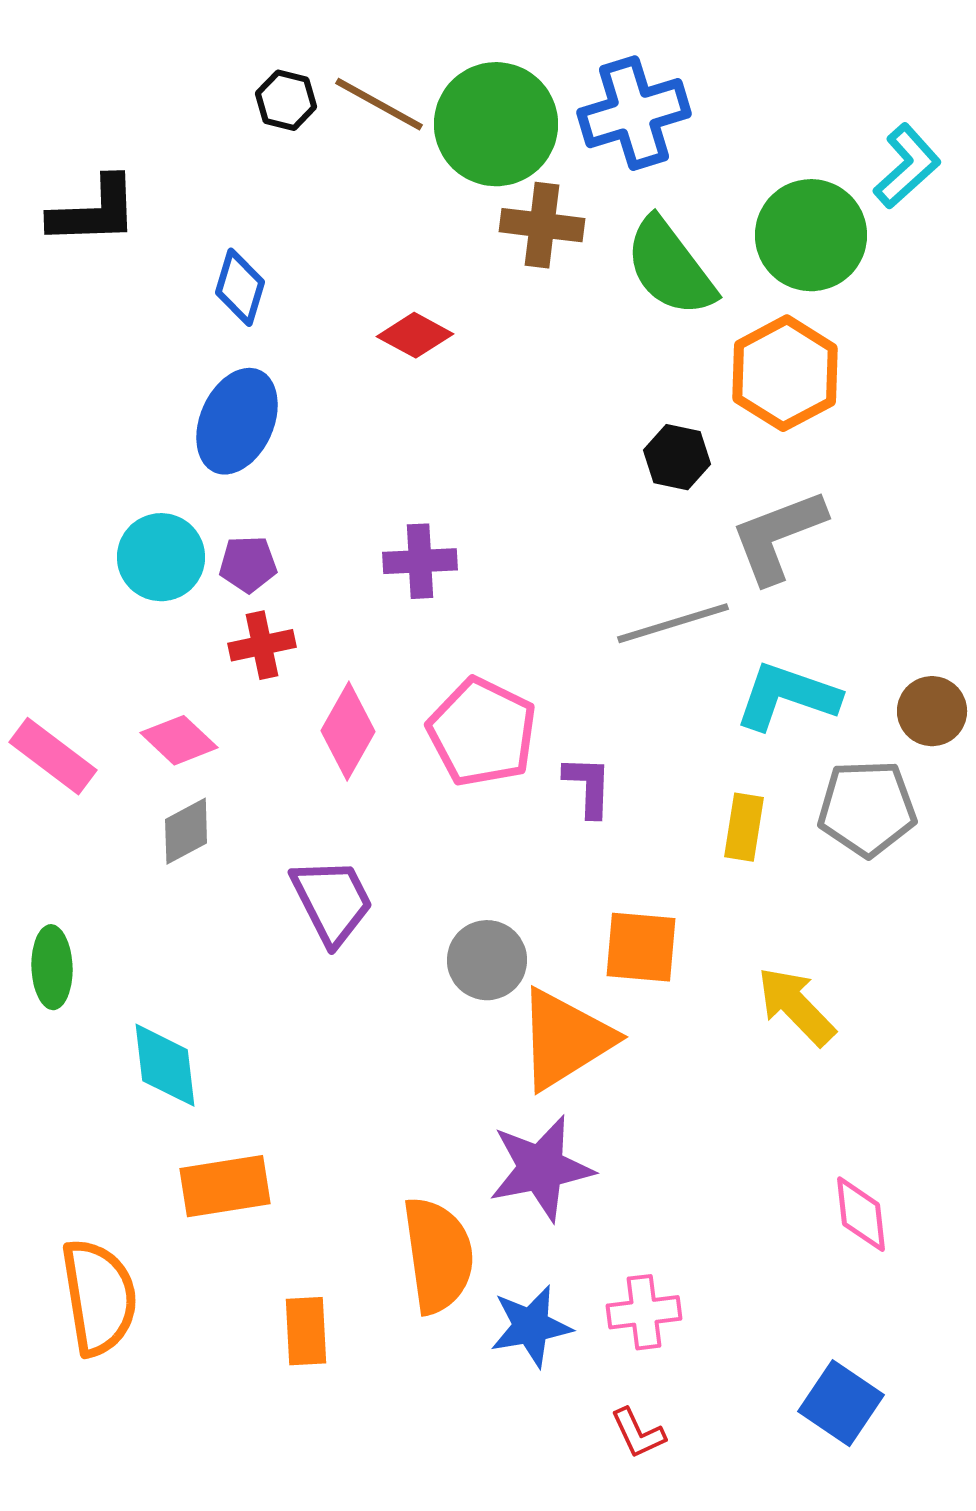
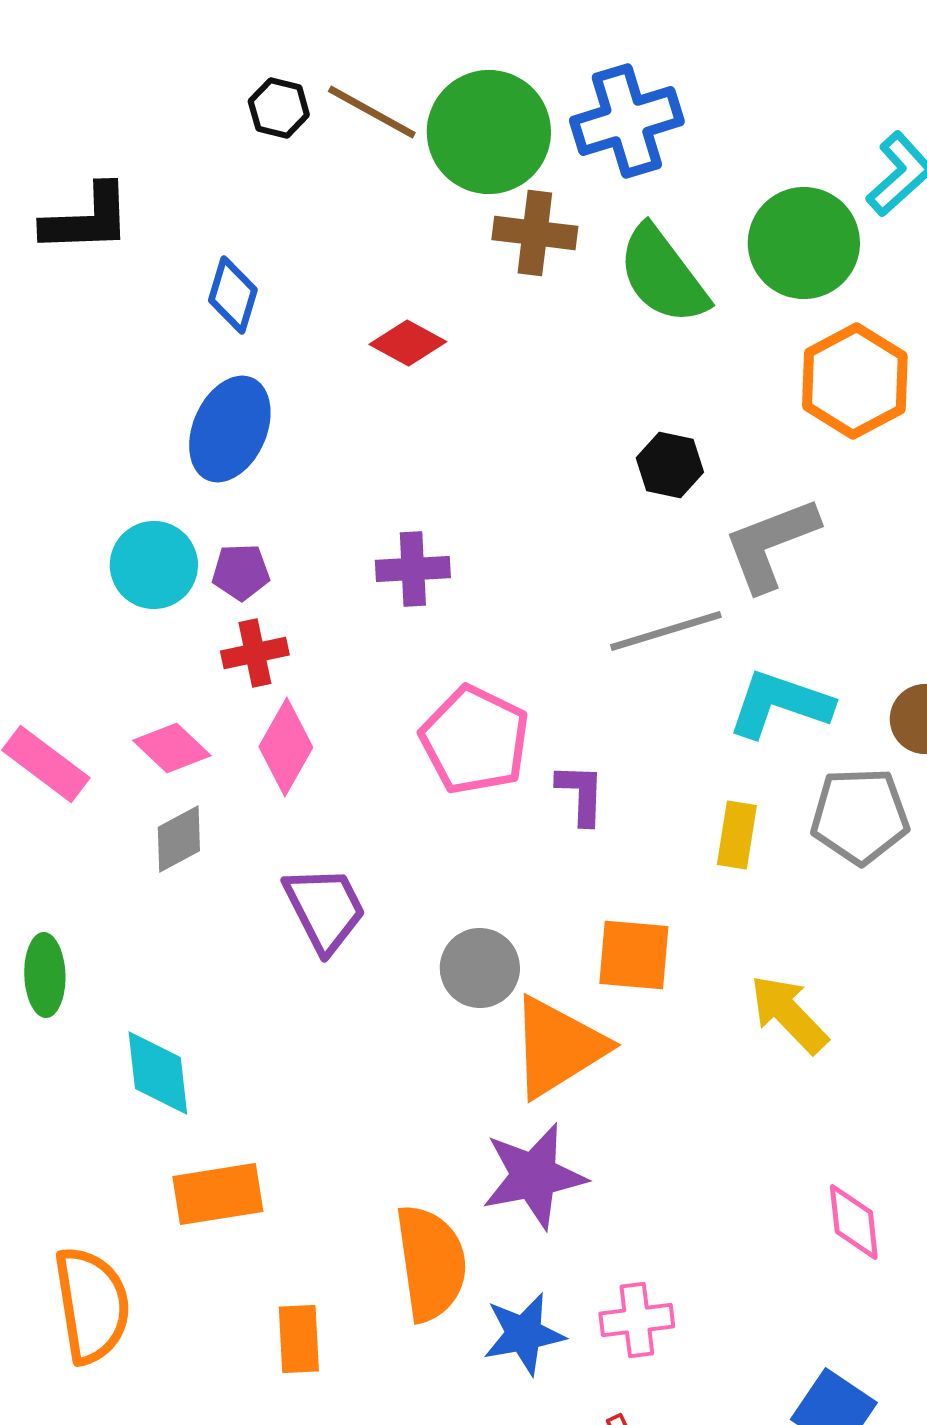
orange hexagon: (785, 373) -> (855, 381), moved
pink diamond: (348, 731) -> (286, 747), moved

